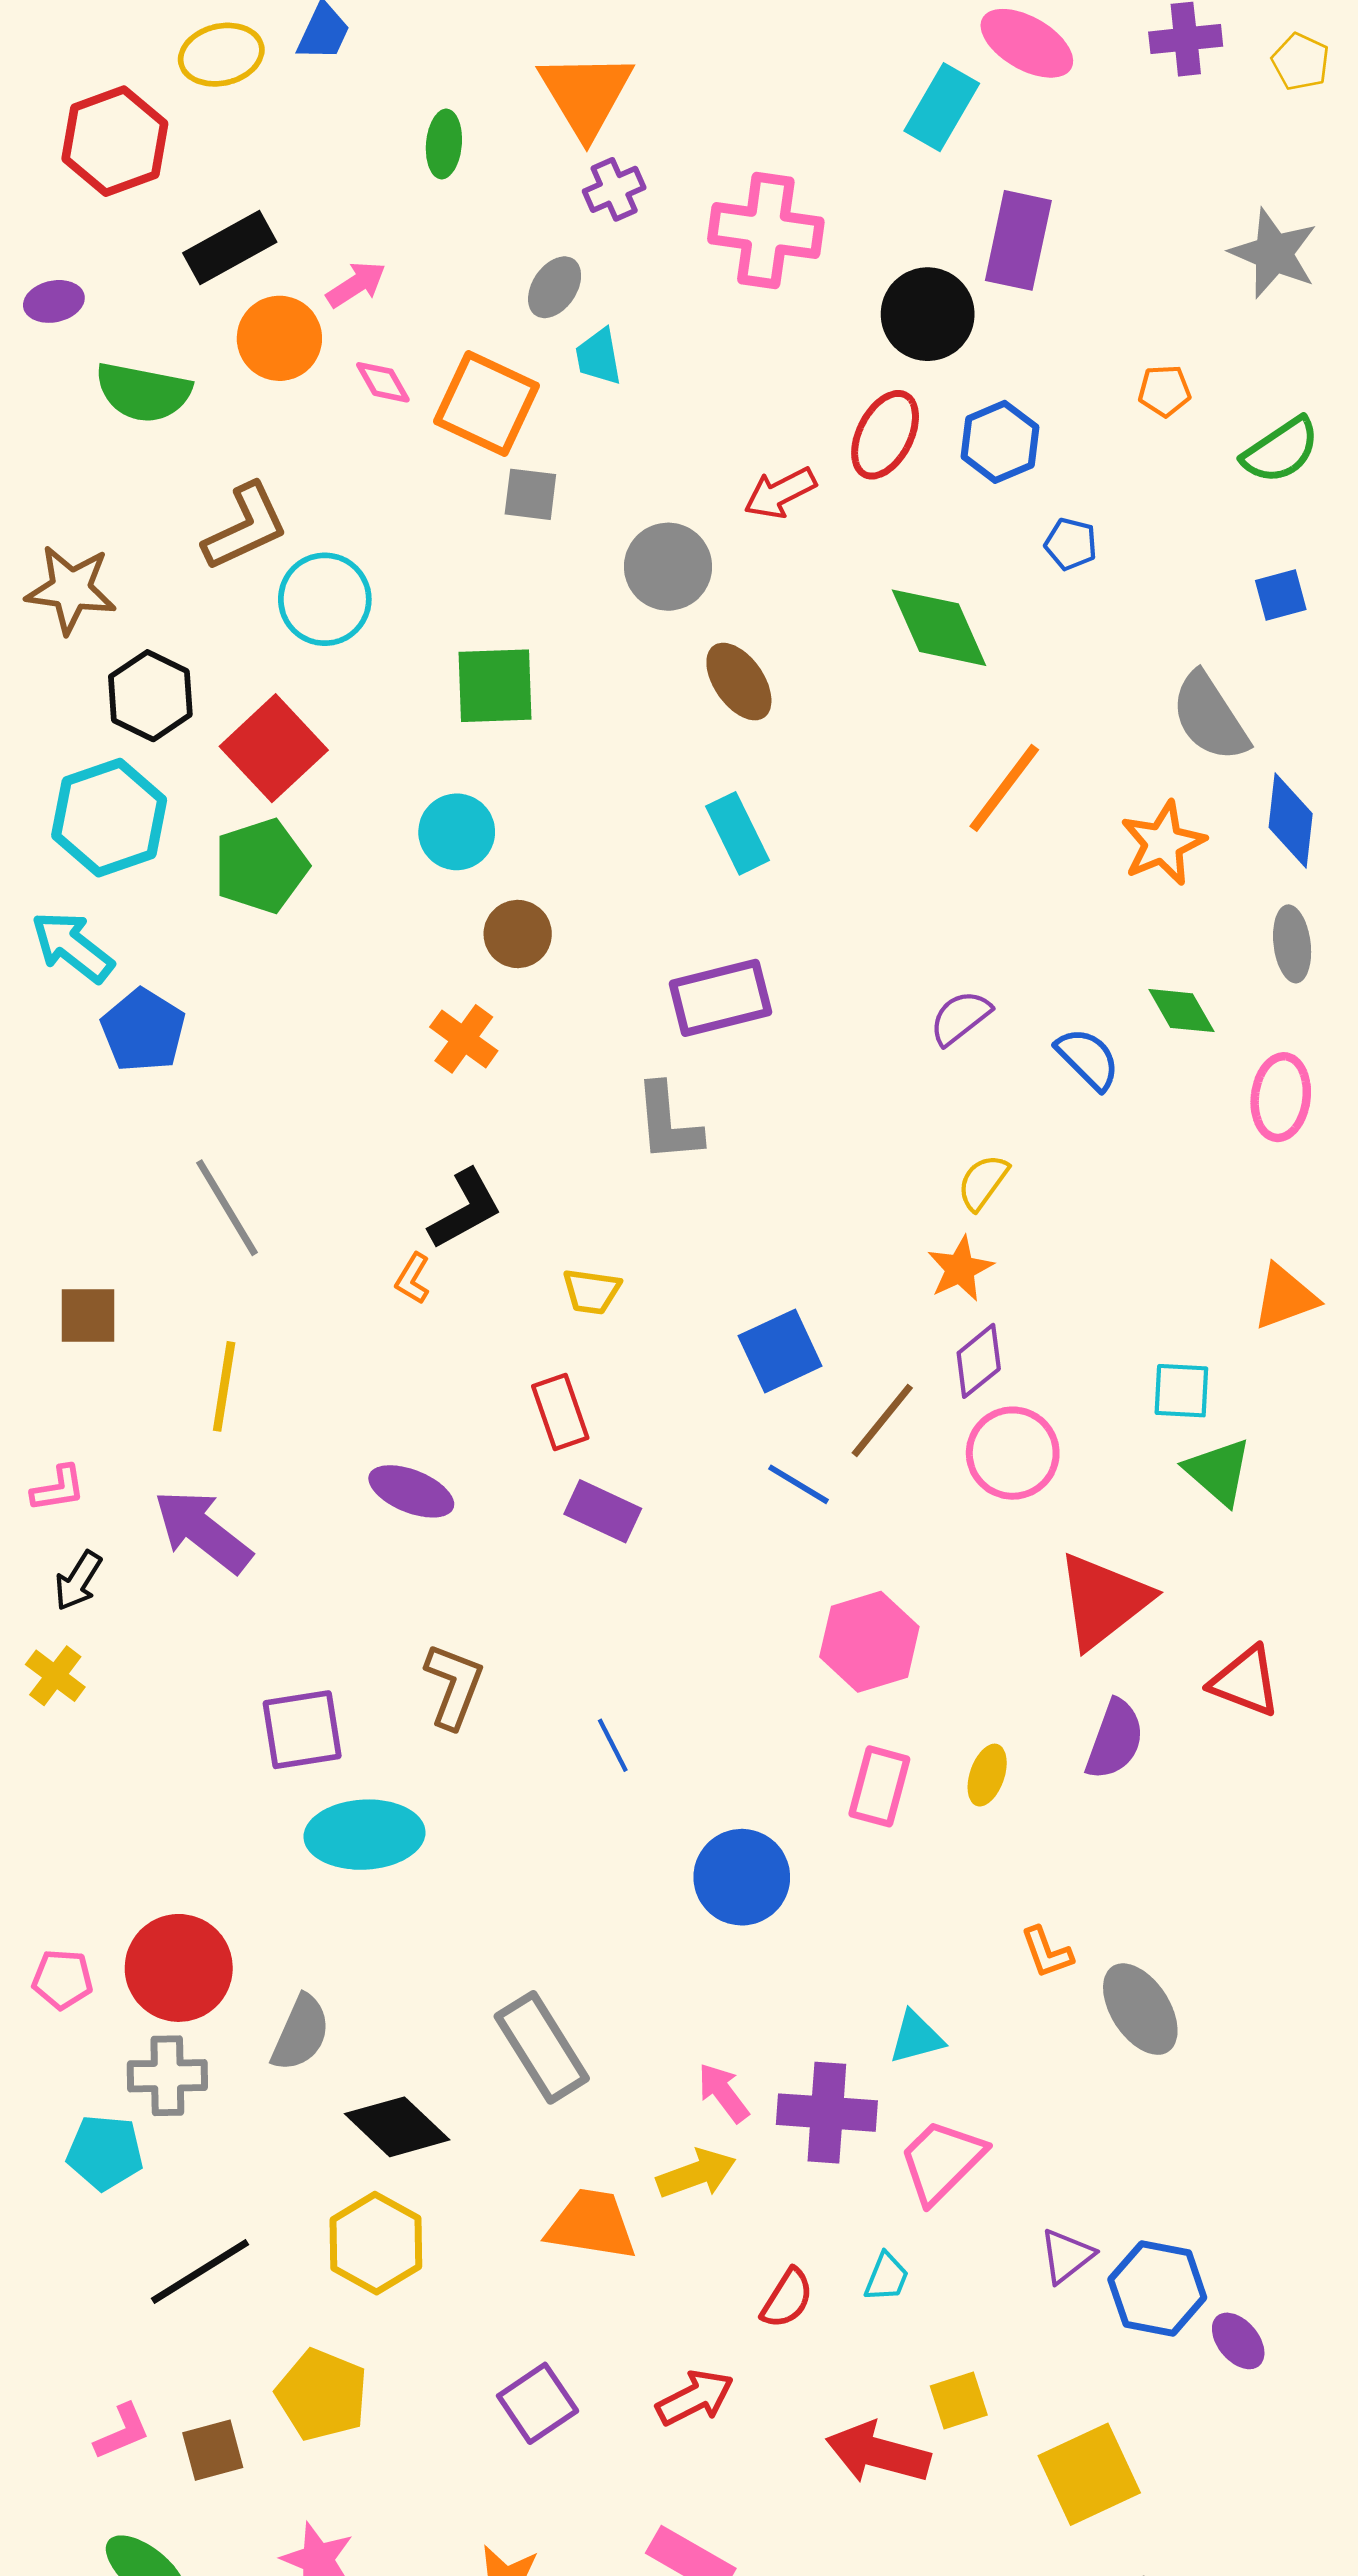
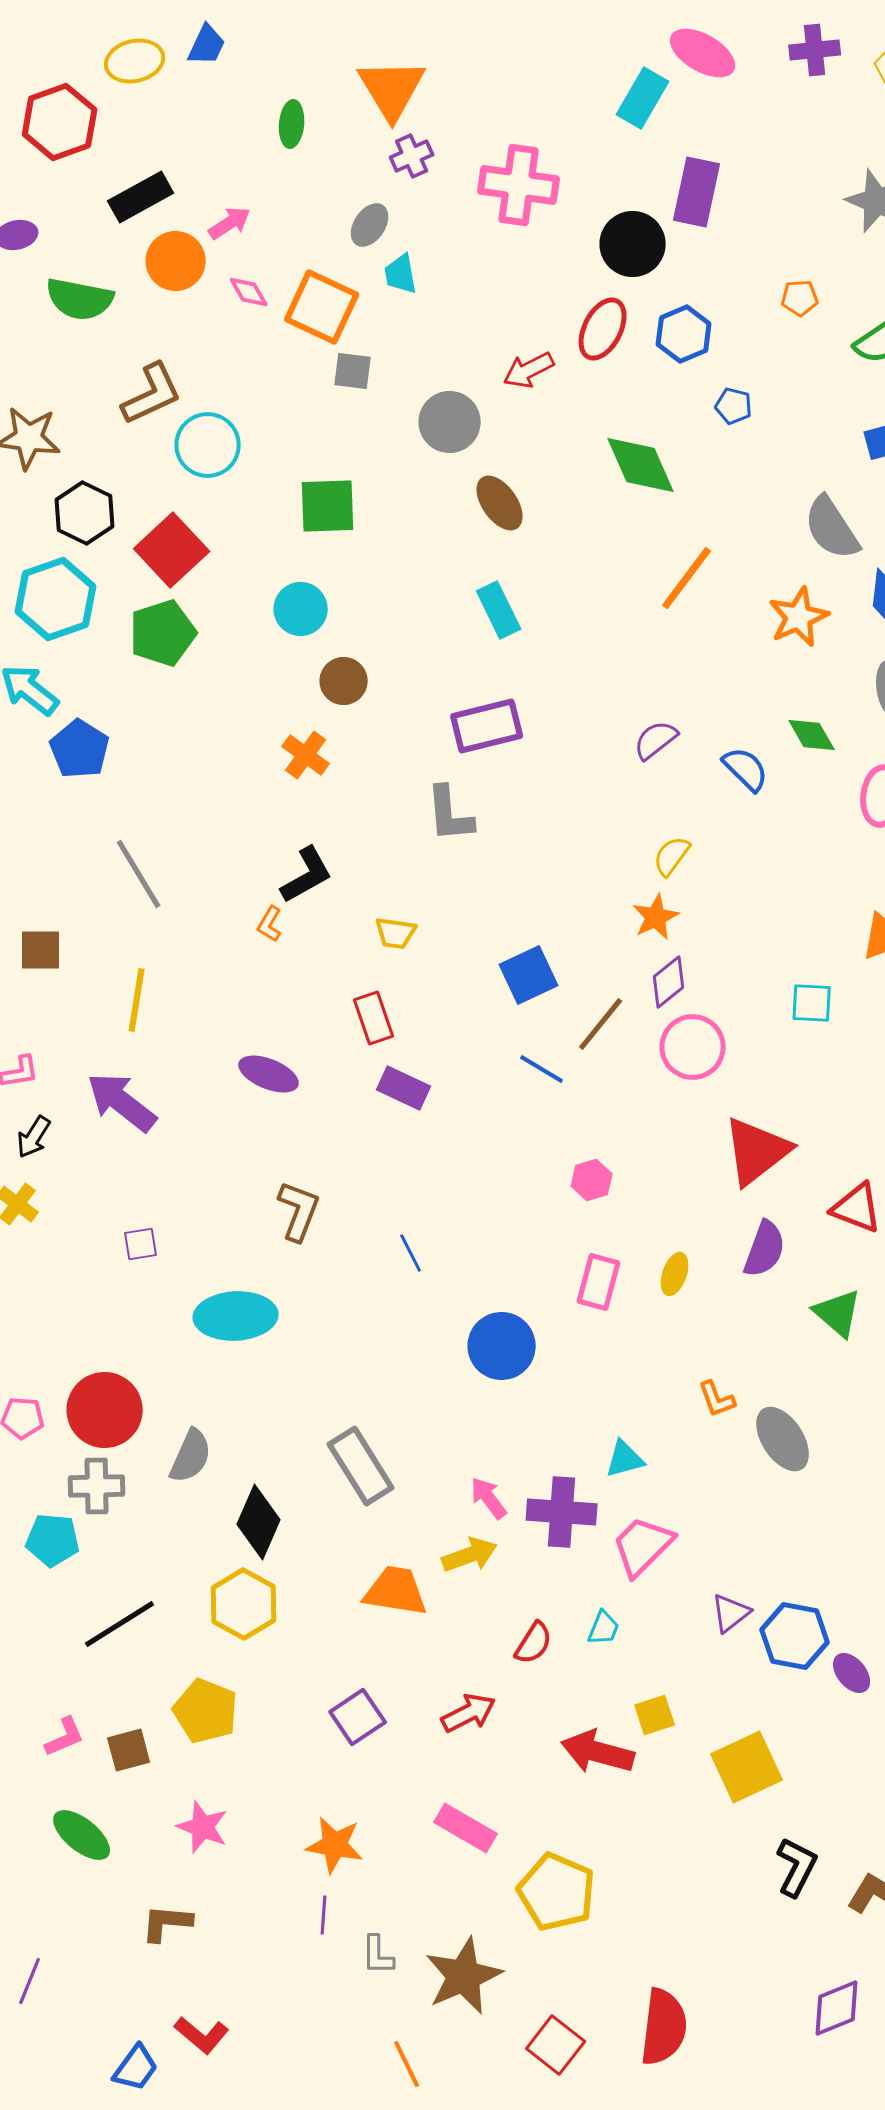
green triangle: (1218, 1472) -> (838, 1313), moved
pink hexagon: (869, 1642) -> (592, 1180), size x0.6
purple square: (302, 1730) -> (141, 1244), moved, size x0.6
black diamond: (397, 2127) -> (259, 1522), turned 70

